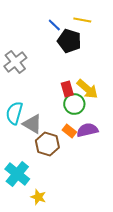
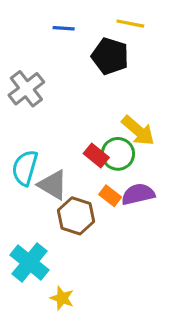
blue line: (54, 25) -> (64, 28), moved, turned -40
red rectangle: (67, 89) -> (96, 155), moved, turned -35

